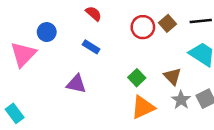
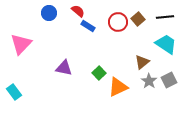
blue circle: (47, 32) -> (49, 13), moved
blue rectangle: (91, 47) -> (88, 26), moved
brown triangle: (172, 76) -> (142, 62), turned 35
green square: (137, 78) -> (99, 73), moved

